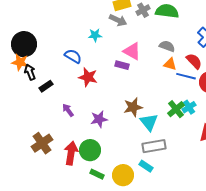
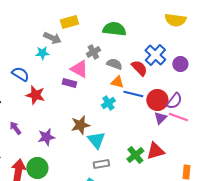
gray cross: (143, 10) -> (93, 52), moved
gray arrow: (118, 20) -> (52, 38), moved
red semicircle: (194, 61) -> (139, 68), moved
cyan cross: (189, 107) -> (108, 103), moved
green cross: (176, 109) -> (135, 155), moved
gray rectangle: (154, 146) -> (101, 164), size x0.7

